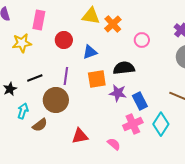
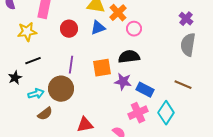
pink circle: (142, 40) -> (134, 29), moved
blue triangle: (90, 52) -> (98, 28), moved
black line: (35, 78) -> (33, 61), moved
blue rectangle: (140, 101) -> (145, 90), turned -36
cyan arrow: (23, 111) -> (36, 94), moved, turned 56

